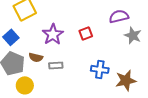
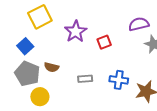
purple star: (53, 34) -> (76, 32), moved
gray rectangle: (56, 65) -> (85, 79), moved

